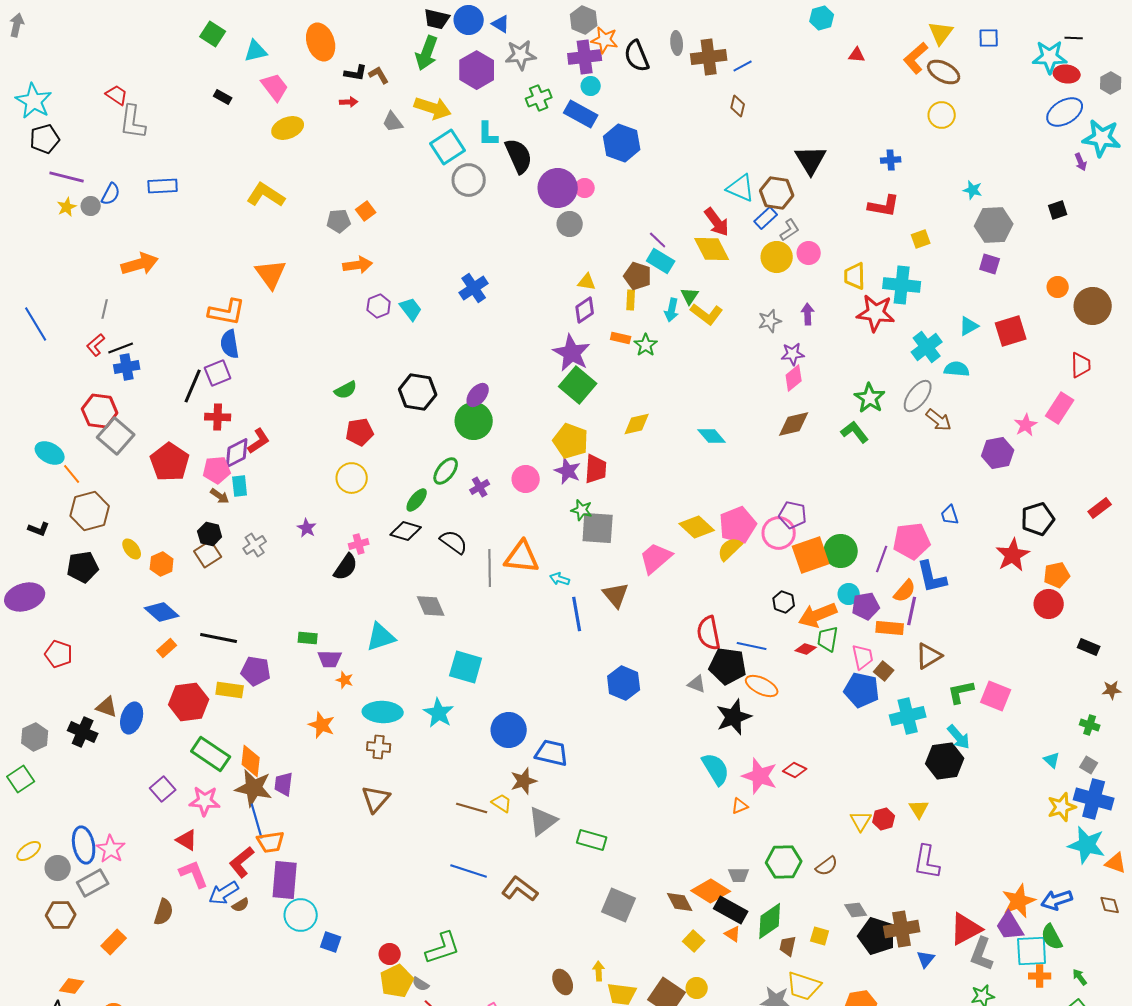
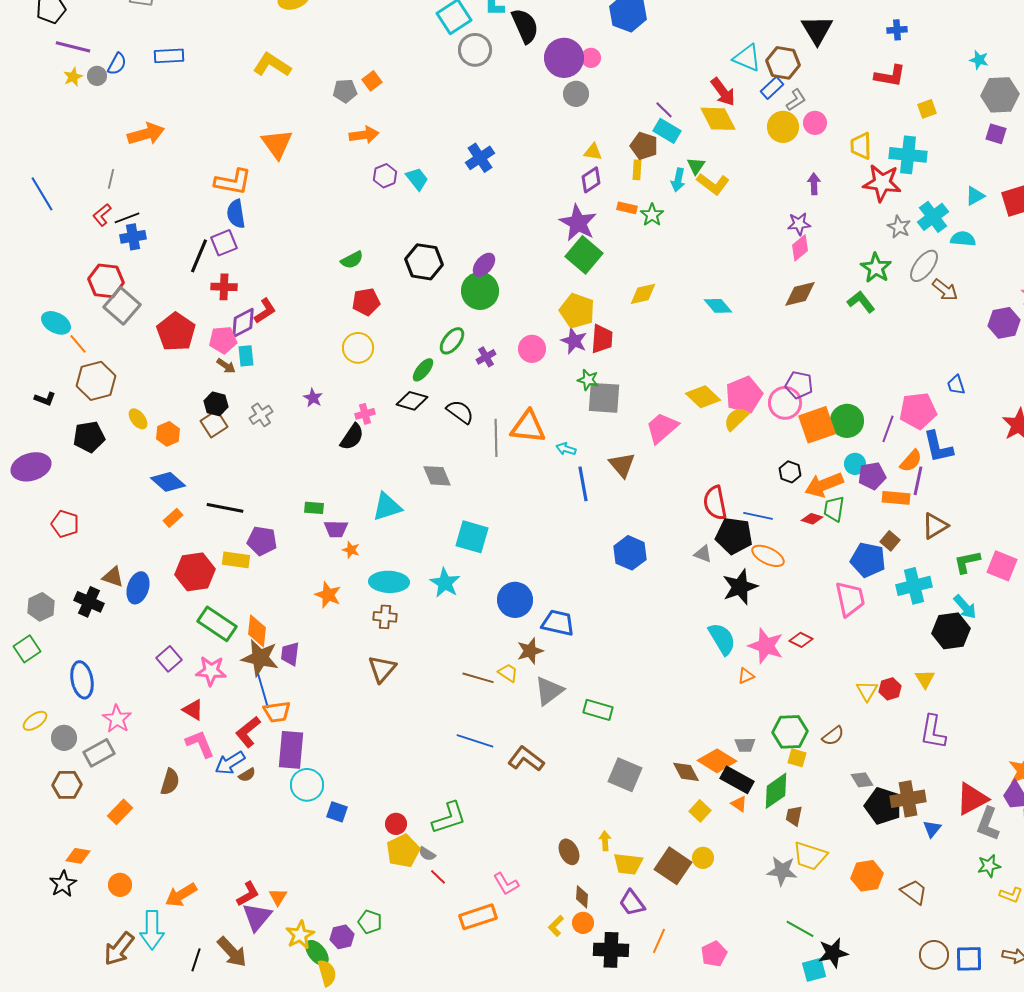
gray star: (770, 321) -> (899, 227), moved, turned -30
pink trapezoid: (863, 657) -> (850, 599), moved, size x1.4
blue ellipse: (84, 845) -> (82, 680), moved
yellow square: (820, 936) -> (797, 758), moved

